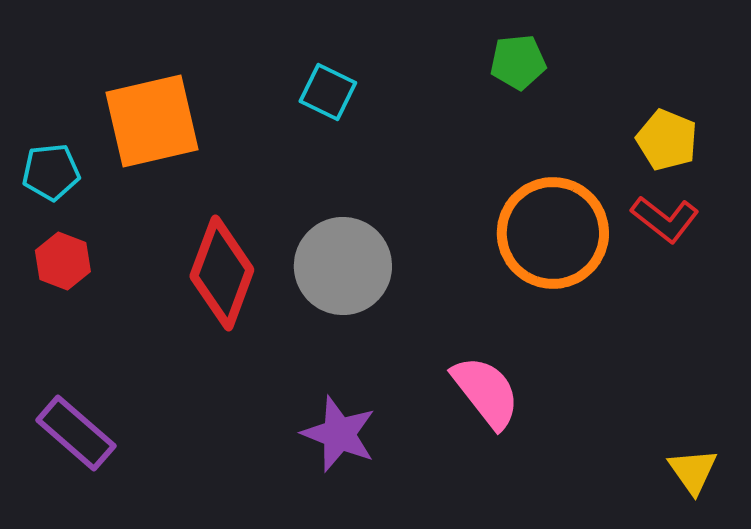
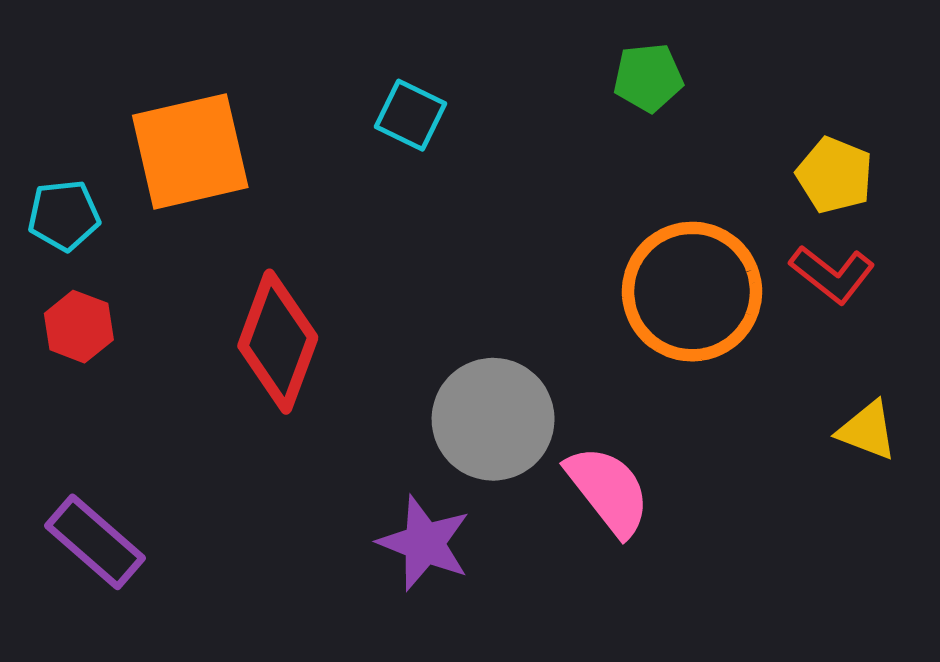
gray circle: (343, 266) -> (493, 419), moved
yellow triangle: (693, 471) -> (867, 430), moved, turned -34

